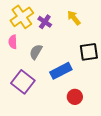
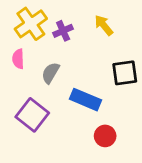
purple cross: (45, 22) -> (63, 31), turned 32
blue rectangle: (61, 71) -> (85, 100), turned 50

